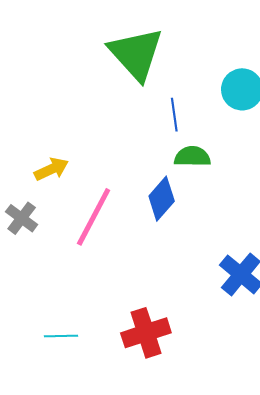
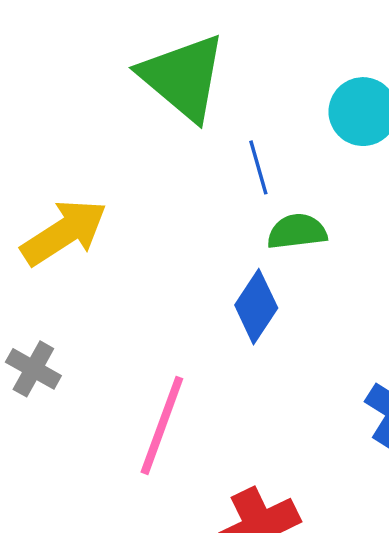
yellow arrow: (51, 169) -> (64, 232), moved, size x1.6
pink line: (94, 217) -> (162, 425), moved

